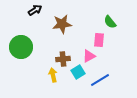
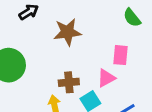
green semicircle: (110, 22) -> (132, 18), moved

